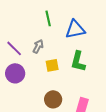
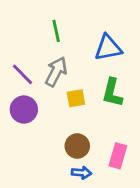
green line: (48, 18) -> (56, 31), moved
gray arrow: (38, 46) -> (56, 72), size x1.5

